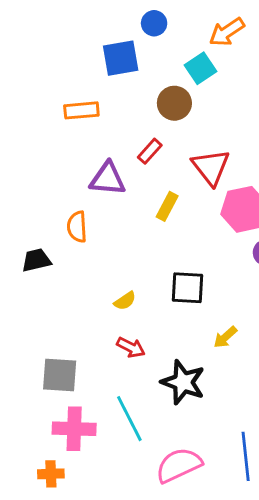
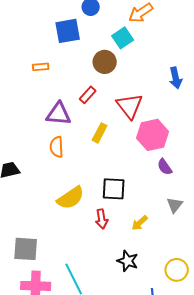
orange rectangle: (81, 110) -> (41, 67), size x0.7
orange semicircle: (77, 227) -> (57, 147), moved
yellow semicircle: (125, 301) -> (71, 198), size x1.8
red arrow: (131, 347) -> (102, 219), moved, turned 54
black star: (183, 382) -> (128, 261), moved, size x0.7

